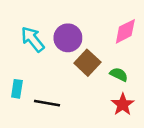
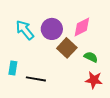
pink diamond: (125, 31) -> (82, 27), moved
red star: (123, 104) -> (94, 80), turned -30

